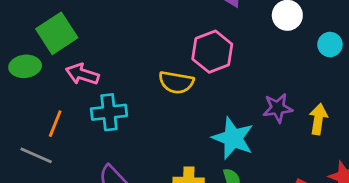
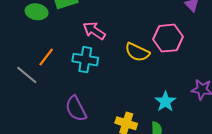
pink arrow: (82, 74) -> (94, 31), moved
cyan star: (233, 138) -> (165, 102), size x0.7

